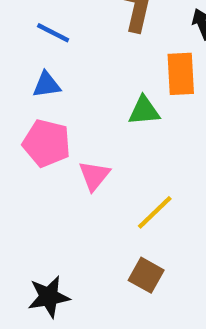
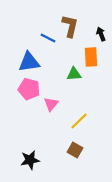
blue line: (53, 33) -> (48, 38), moved
blue triangle: (47, 85) -> (29, 62), size x1.6

